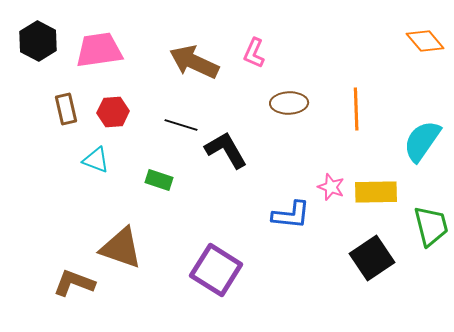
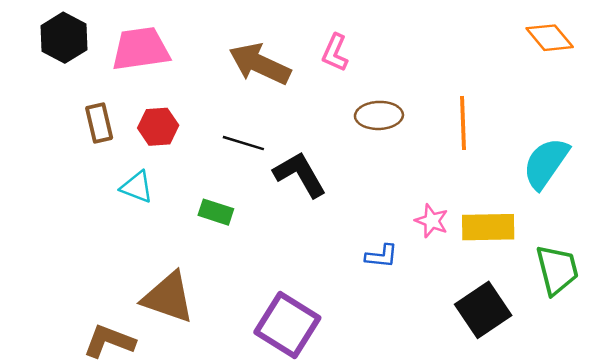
blue L-shape: (291, 215) -> (381, 256), size x0.7

